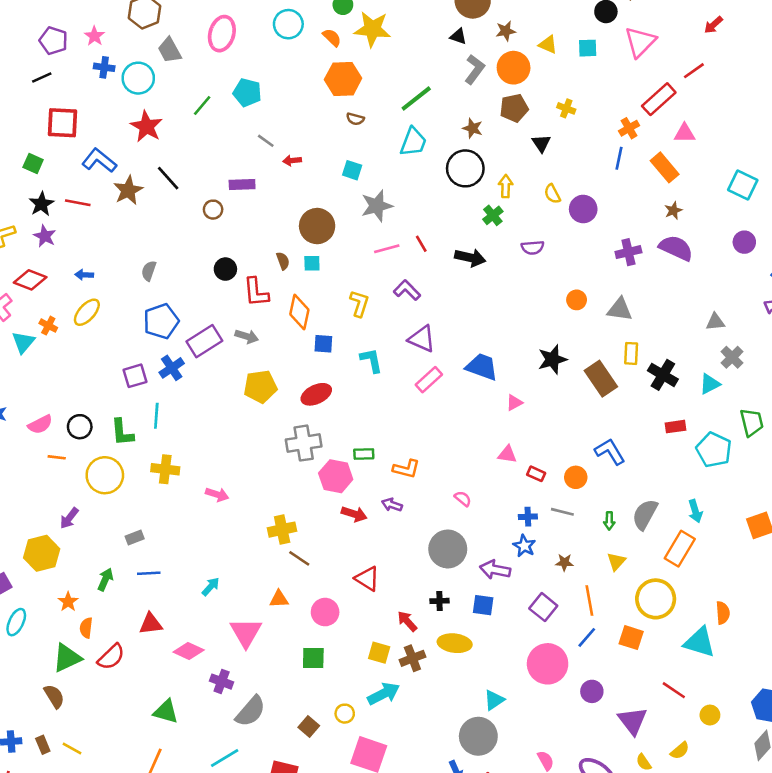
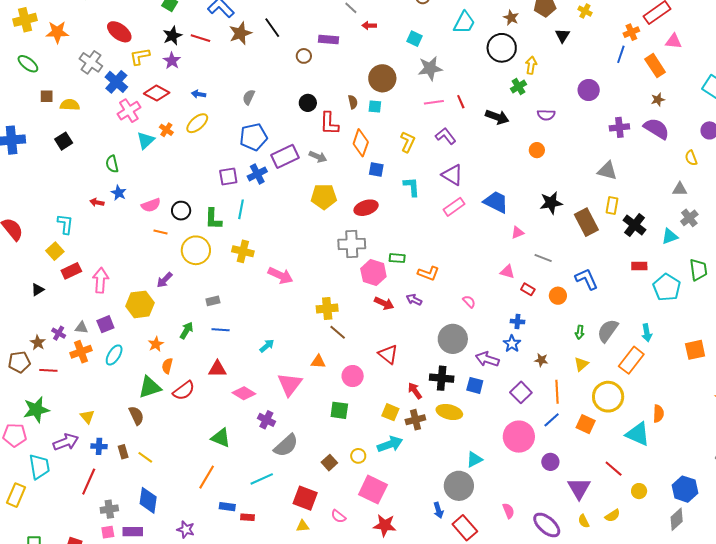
yellow semicircle: (552, 194) -> (691, 158), moved
orange circle: (577, 300) -> (537, 150), moved
pink arrow: (217, 494) -> (280, 275), size x1.4
gray line: (562, 512) -> (543, 258), moved
black cross: (440, 601) -> (442, 378), size x1.6

